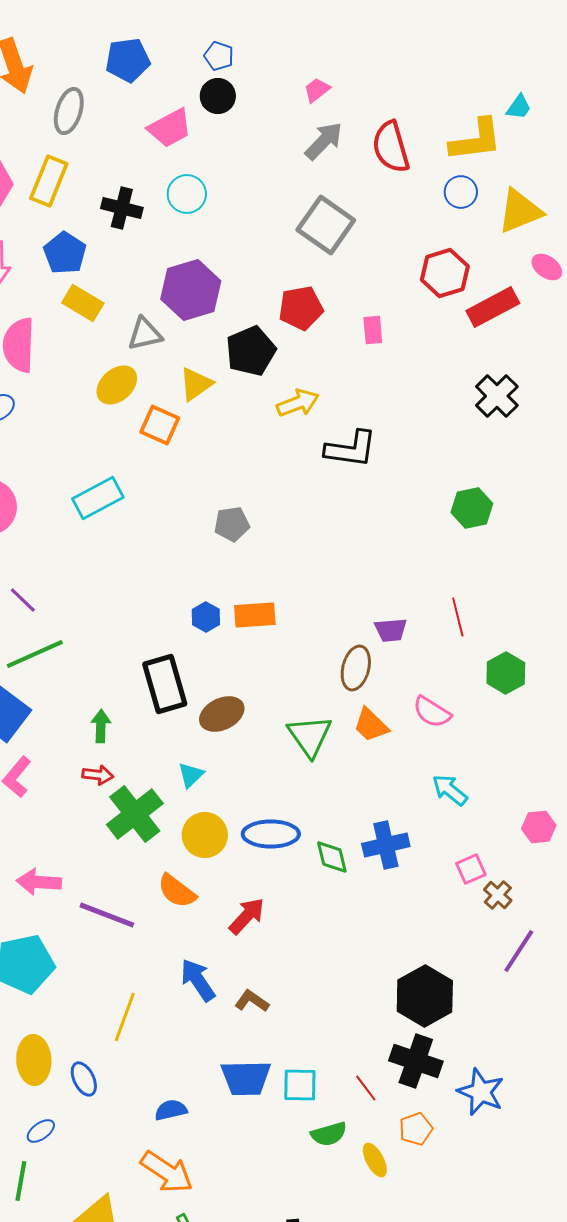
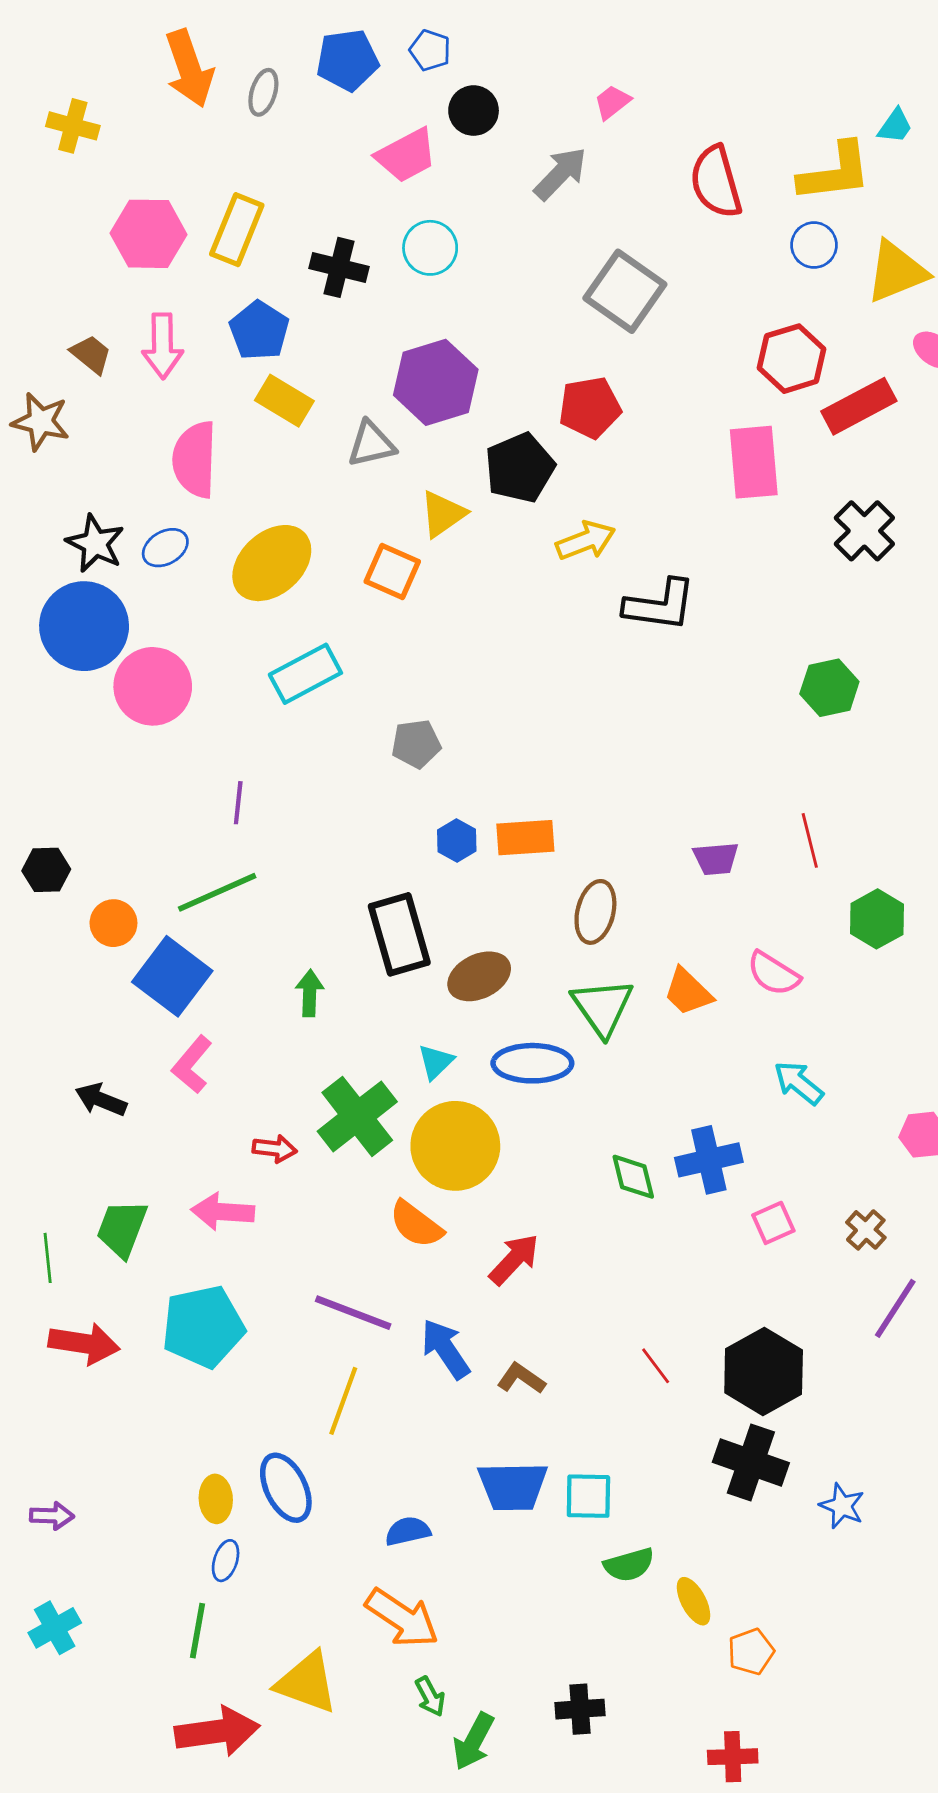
blue pentagon: (219, 56) -> (430, 50), moved
gray ellipse: (69, 111) -> (263, 92), moved, size x0.7
gray arrow: (324, 141) -> (560, 174), moved
pink rectangle: (373, 330) -> (754, 462), moved, size x1.8
yellow ellipse: (117, 385) -> (272, 563), moved, size x1.4
gray pentagon: (232, 524) -> (416, 744), moved
purple line: (23, 600) -> (238, 803), moved, turned 52
brown ellipse: (356, 668) -> (595, 912), moved
red arrow: (98, 775) -> (275, 1149), moved
blue ellipse: (271, 834) -> (532, 1063), moved
yellow circle: (205, 835) -> (455, 1146), size x1.4
pink square: (471, 869) -> (773, 1223), moved
purple line: (107, 915) -> (353, 1313), moved
yellow ellipse: (34, 1060) -> (216, 1499), moved, size x0.7
blue ellipse: (84, 1079) -> (286, 1488), size x1.4
red line: (366, 1088) -> (656, 1366), moved
blue star: (481, 1092) -> (842, 1506), size x0.7
orange pentagon: (416, 1129) -> (751, 1652), moved
blue ellipse: (41, 1131) -> (226, 1561), turned -36

